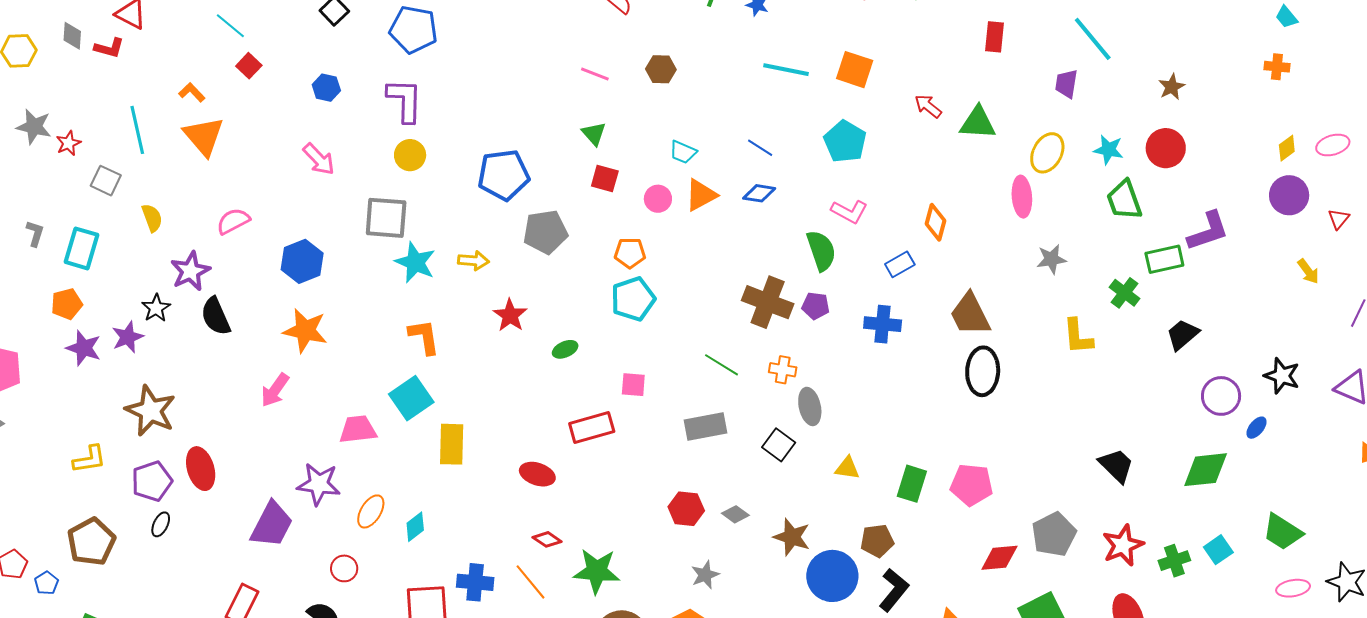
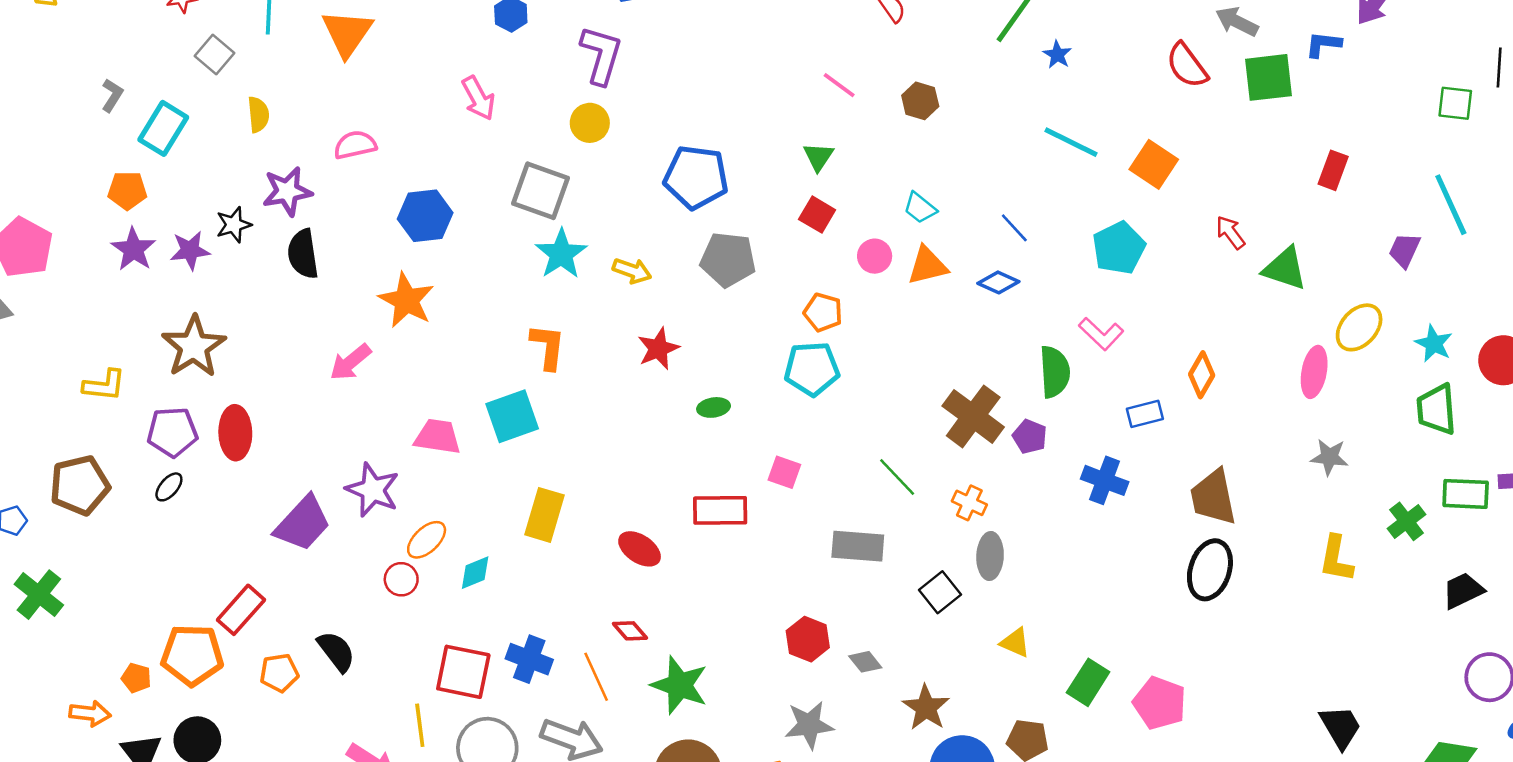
yellow rectangle: (452, 444) -> (544, 515), moved
red circle: (344, 568) -> (401, 579), moved
gray star: (705, 575) -> (809, 725), size x1.4

